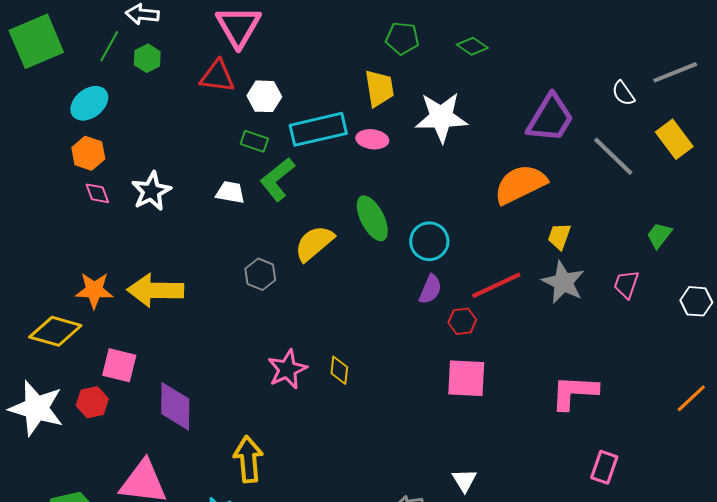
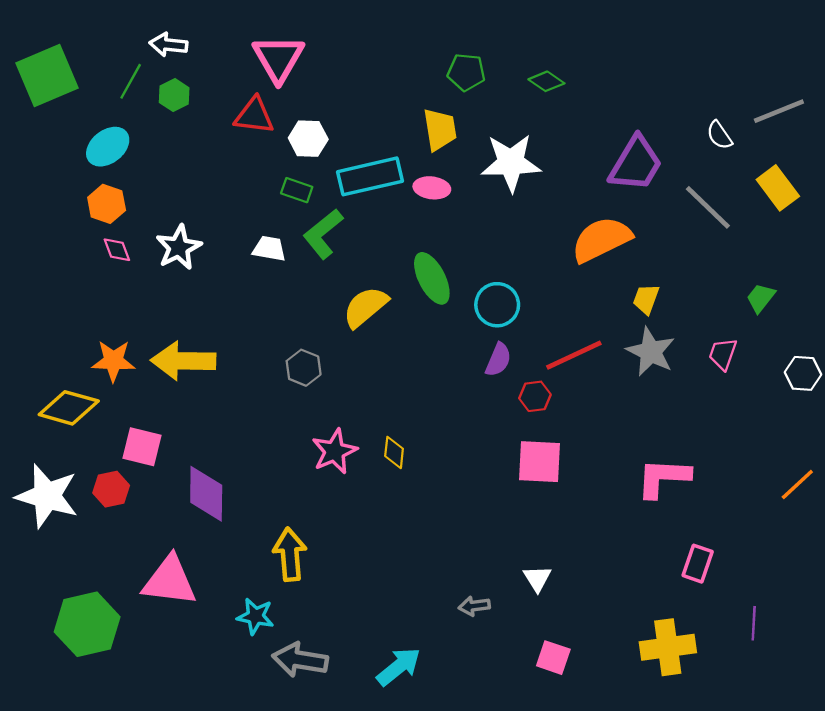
gray hexagon: (260, 274) -> (304, 368), moved

